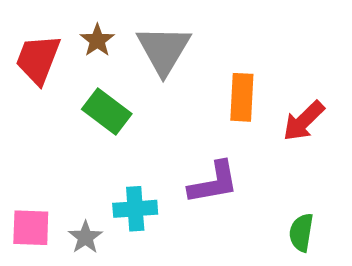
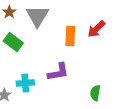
red arrow: (304, 121) -> (96, 29), moved

